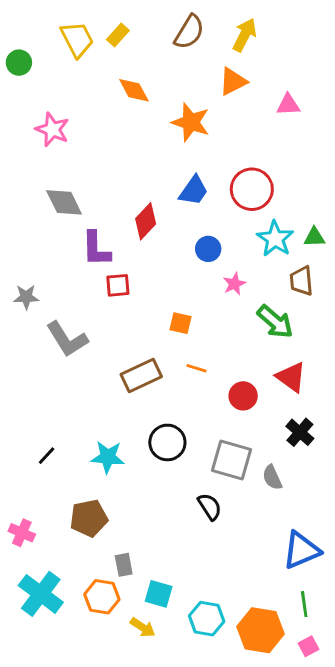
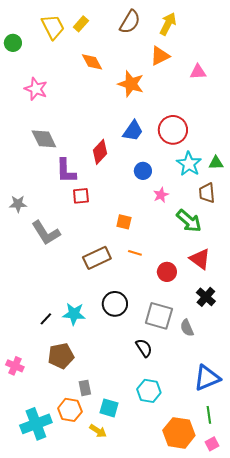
black line: (47, 456) -> (46, 319), moved
cyan cross: (41, 594) -> (36, 424), moved, turned 32
cyan hexagon: (207, 619) -> (149, 391), moved

